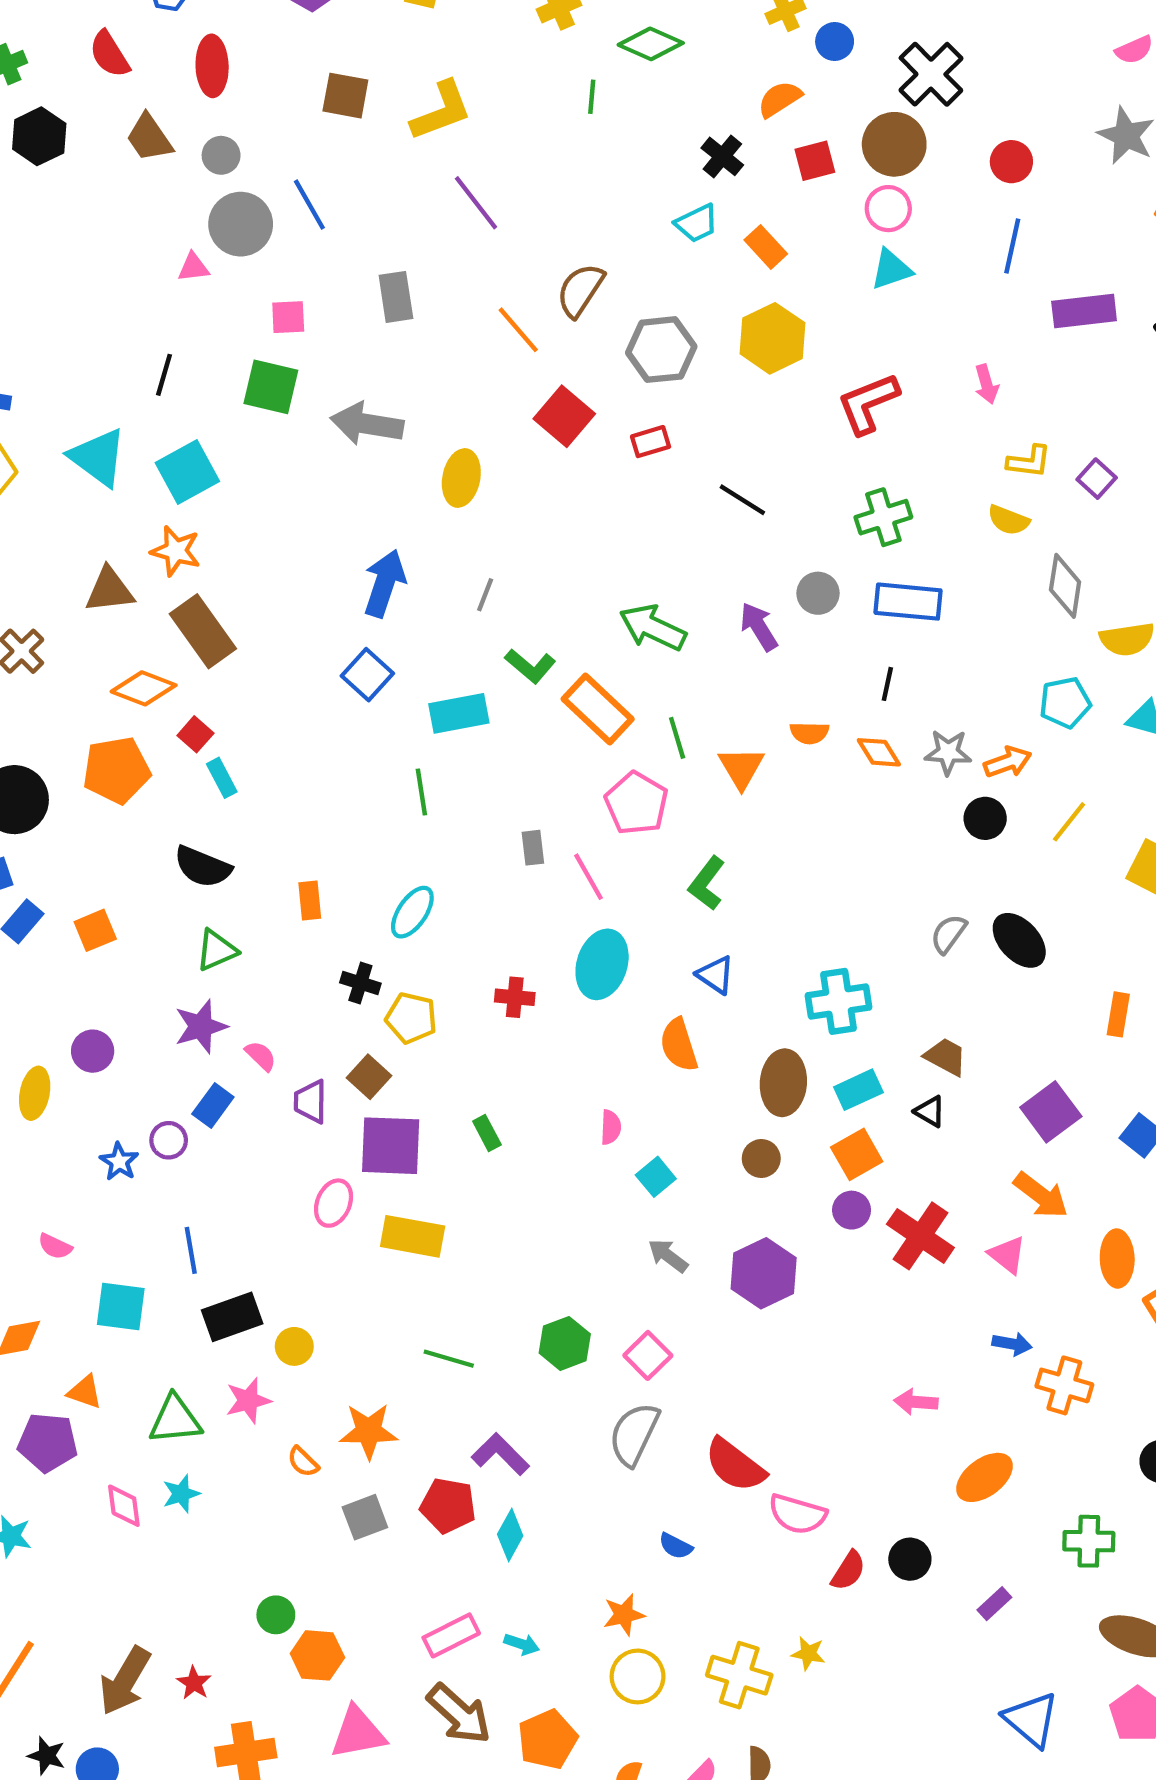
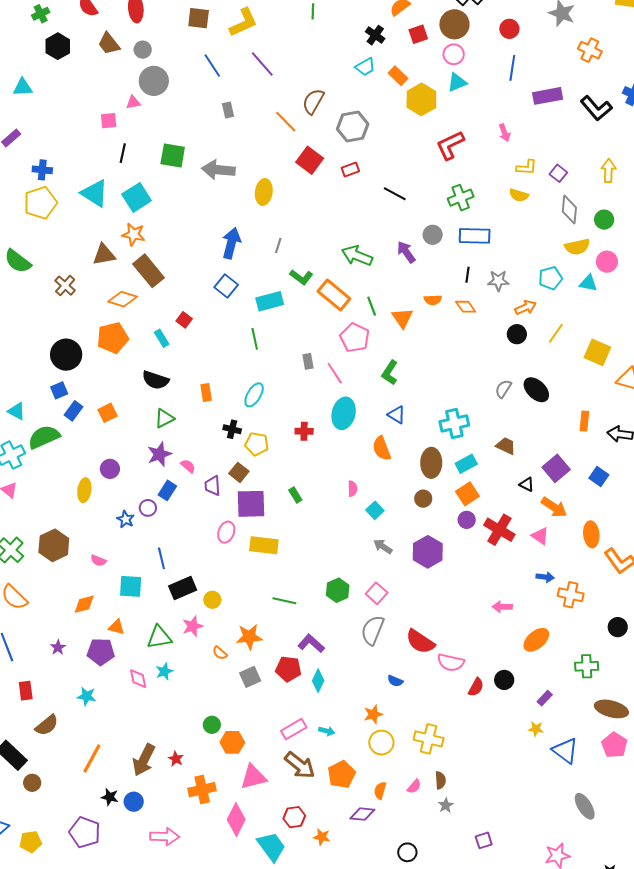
blue line: (309, 205) -> (212, 66), moved
gray rectangle: (396, 297) -> (228, 110), size x0.7
pink square: (288, 317) -> (109, 121), moved
yellow hexagon: (772, 338) -> (421, 99), moved
gray diamond: (1065, 586) -> (569, 210), moved
red square: (195, 734) -> (184, 320), moved
gray star: (948, 752) -> (498, 281), moved
black triangle: (930, 1111) -> (527, 484), moved
yellow star: (808, 1653) -> (536, 729), moved

